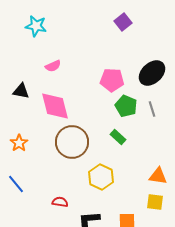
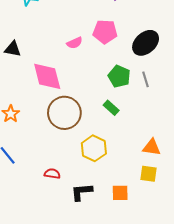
pink semicircle: (53, 66) -> (75, 43), moved
pink pentagon: (112, 80) -> (105, 32), moved
black triangle: (21, 91) -> (13, 49), moved

